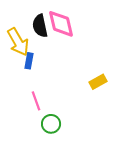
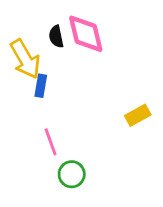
black semicircle: (40, 26) -> (56, 37), size x0.7

